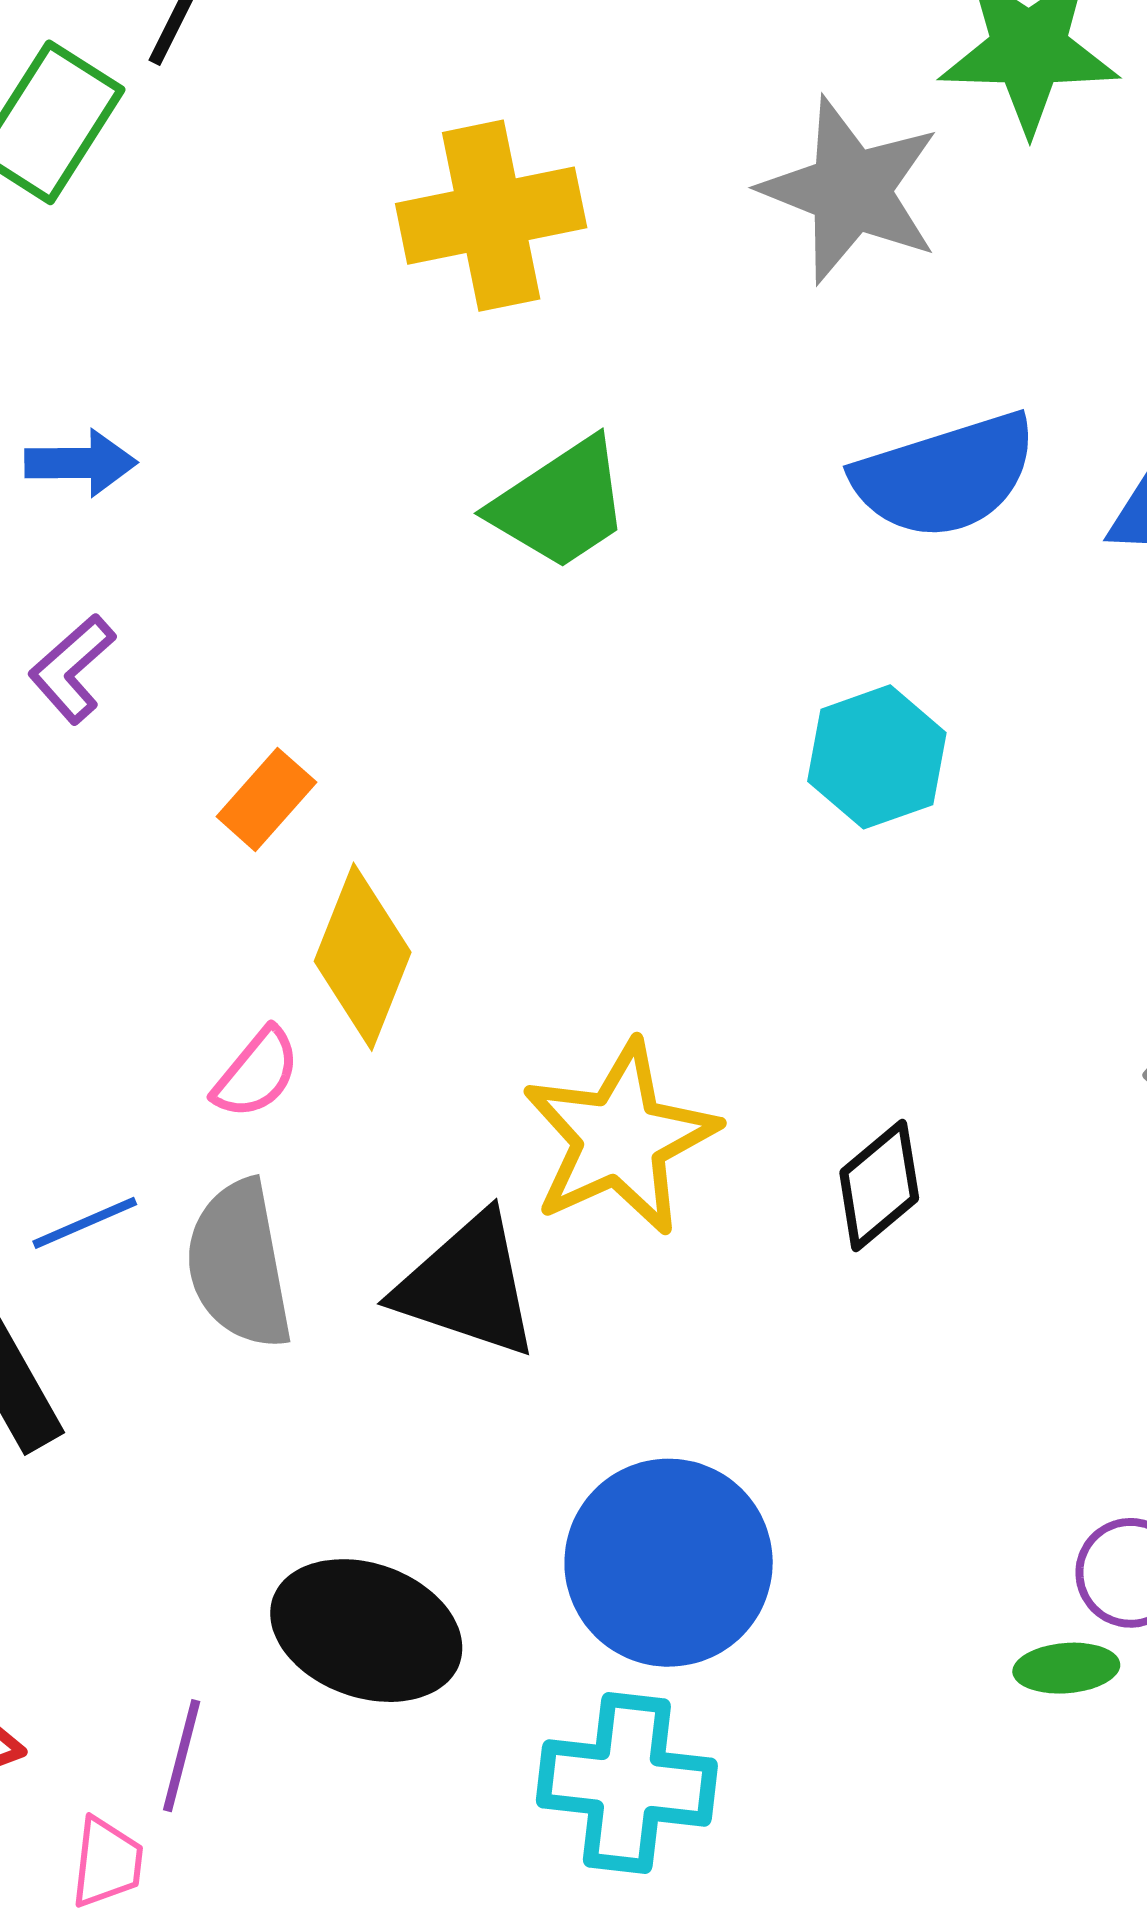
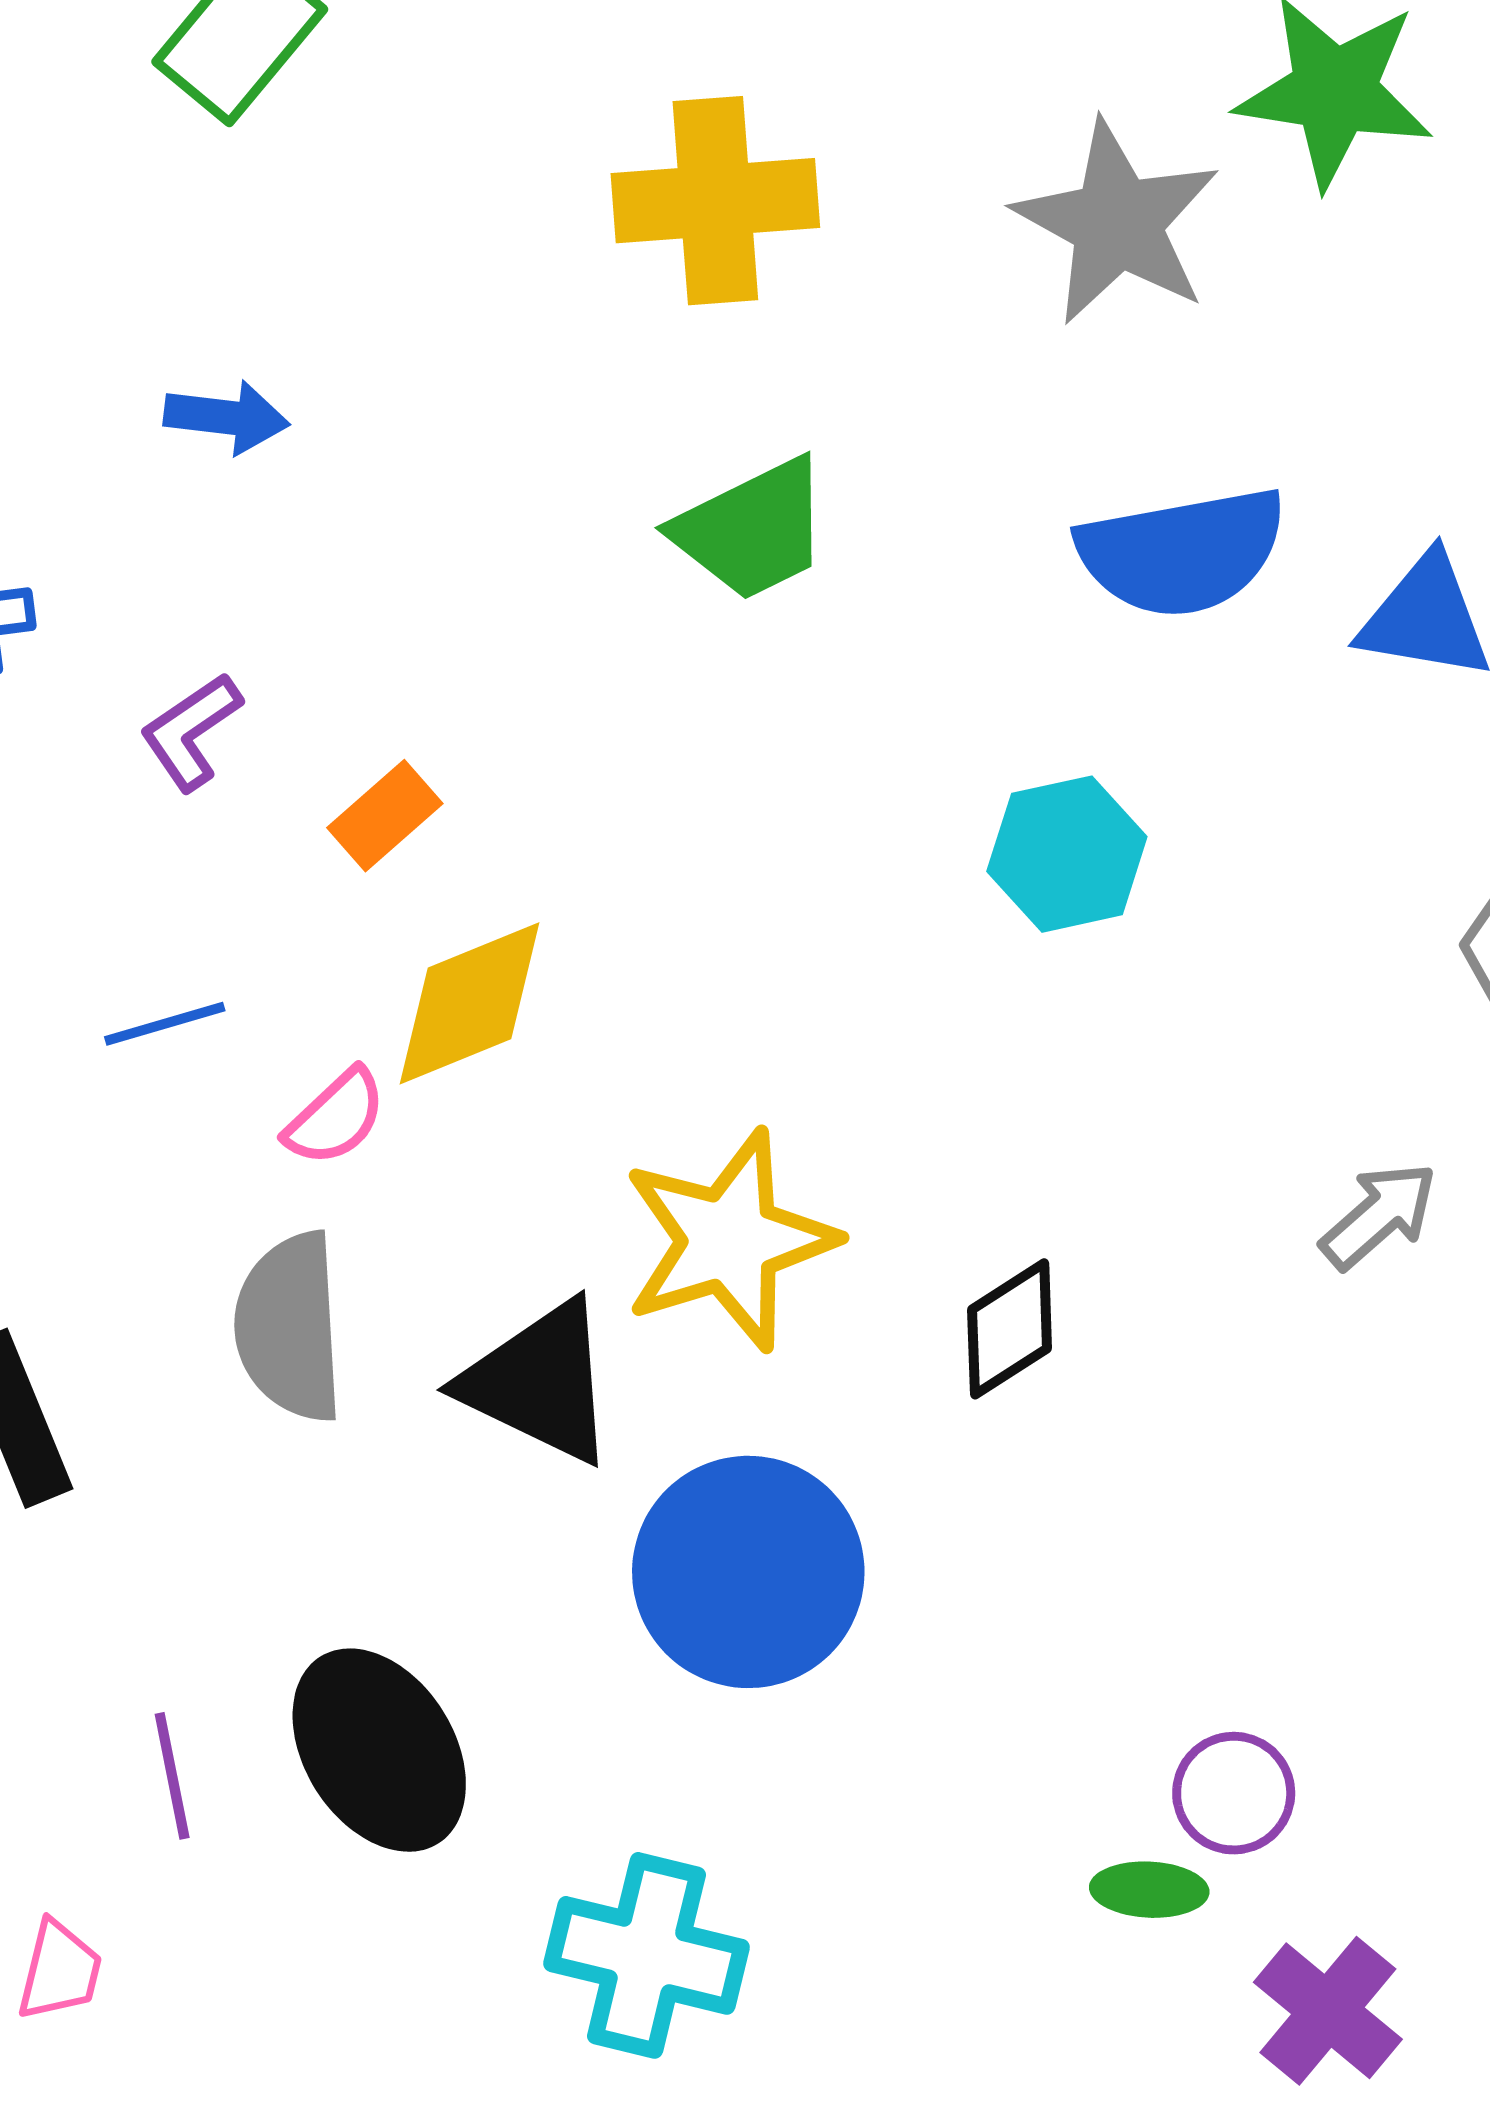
purple L-shape: (72, 669) -> (191, 732), moved
yellow diamond: (363, 957) -> (469, 1003), turned 39
blue line: (85, 1223) -> (165, 1024), moved
blue circle: (669, 1563) -> (748, 1572), moved
black ellipse: (366, 1631) -> (379, 1750), turned 31
purple line: (182, 1756) -> (172, 1776), moved, turned -33

